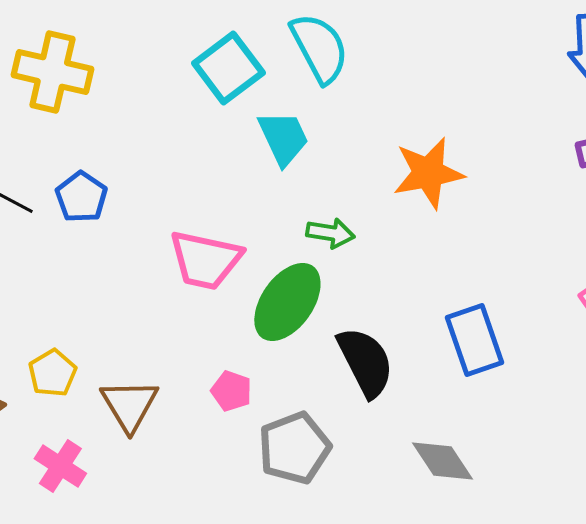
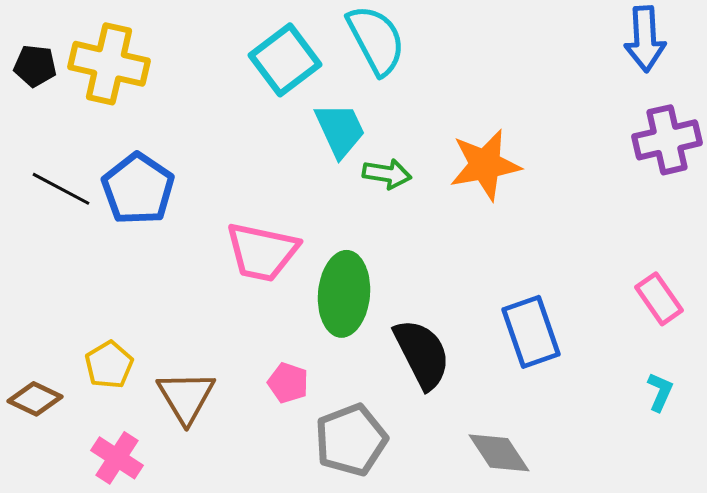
blue pentagon: (81, 197) -> (138, 189), size x1.4
green arrow: (330, 233) -> (387, 174), moved
green ellipse: (287, 302) -> (344, 294), turned -30

